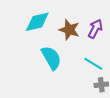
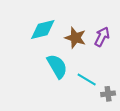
cyan line: (93, 64) -> (87, 80), moved

